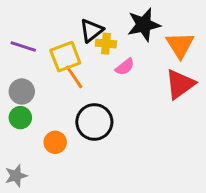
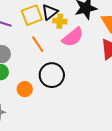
yellow square: (65, 57) -> (32, 15), moved
pink semicircle: (125, 67) -> (73, 37), size x1.6

